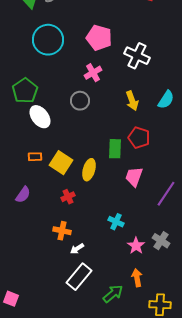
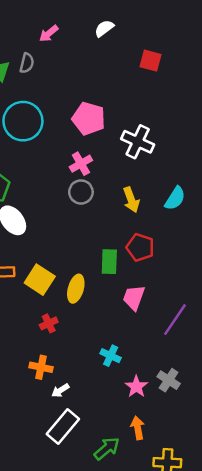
gray circle: (80, 101) -> (81, 192), moved

